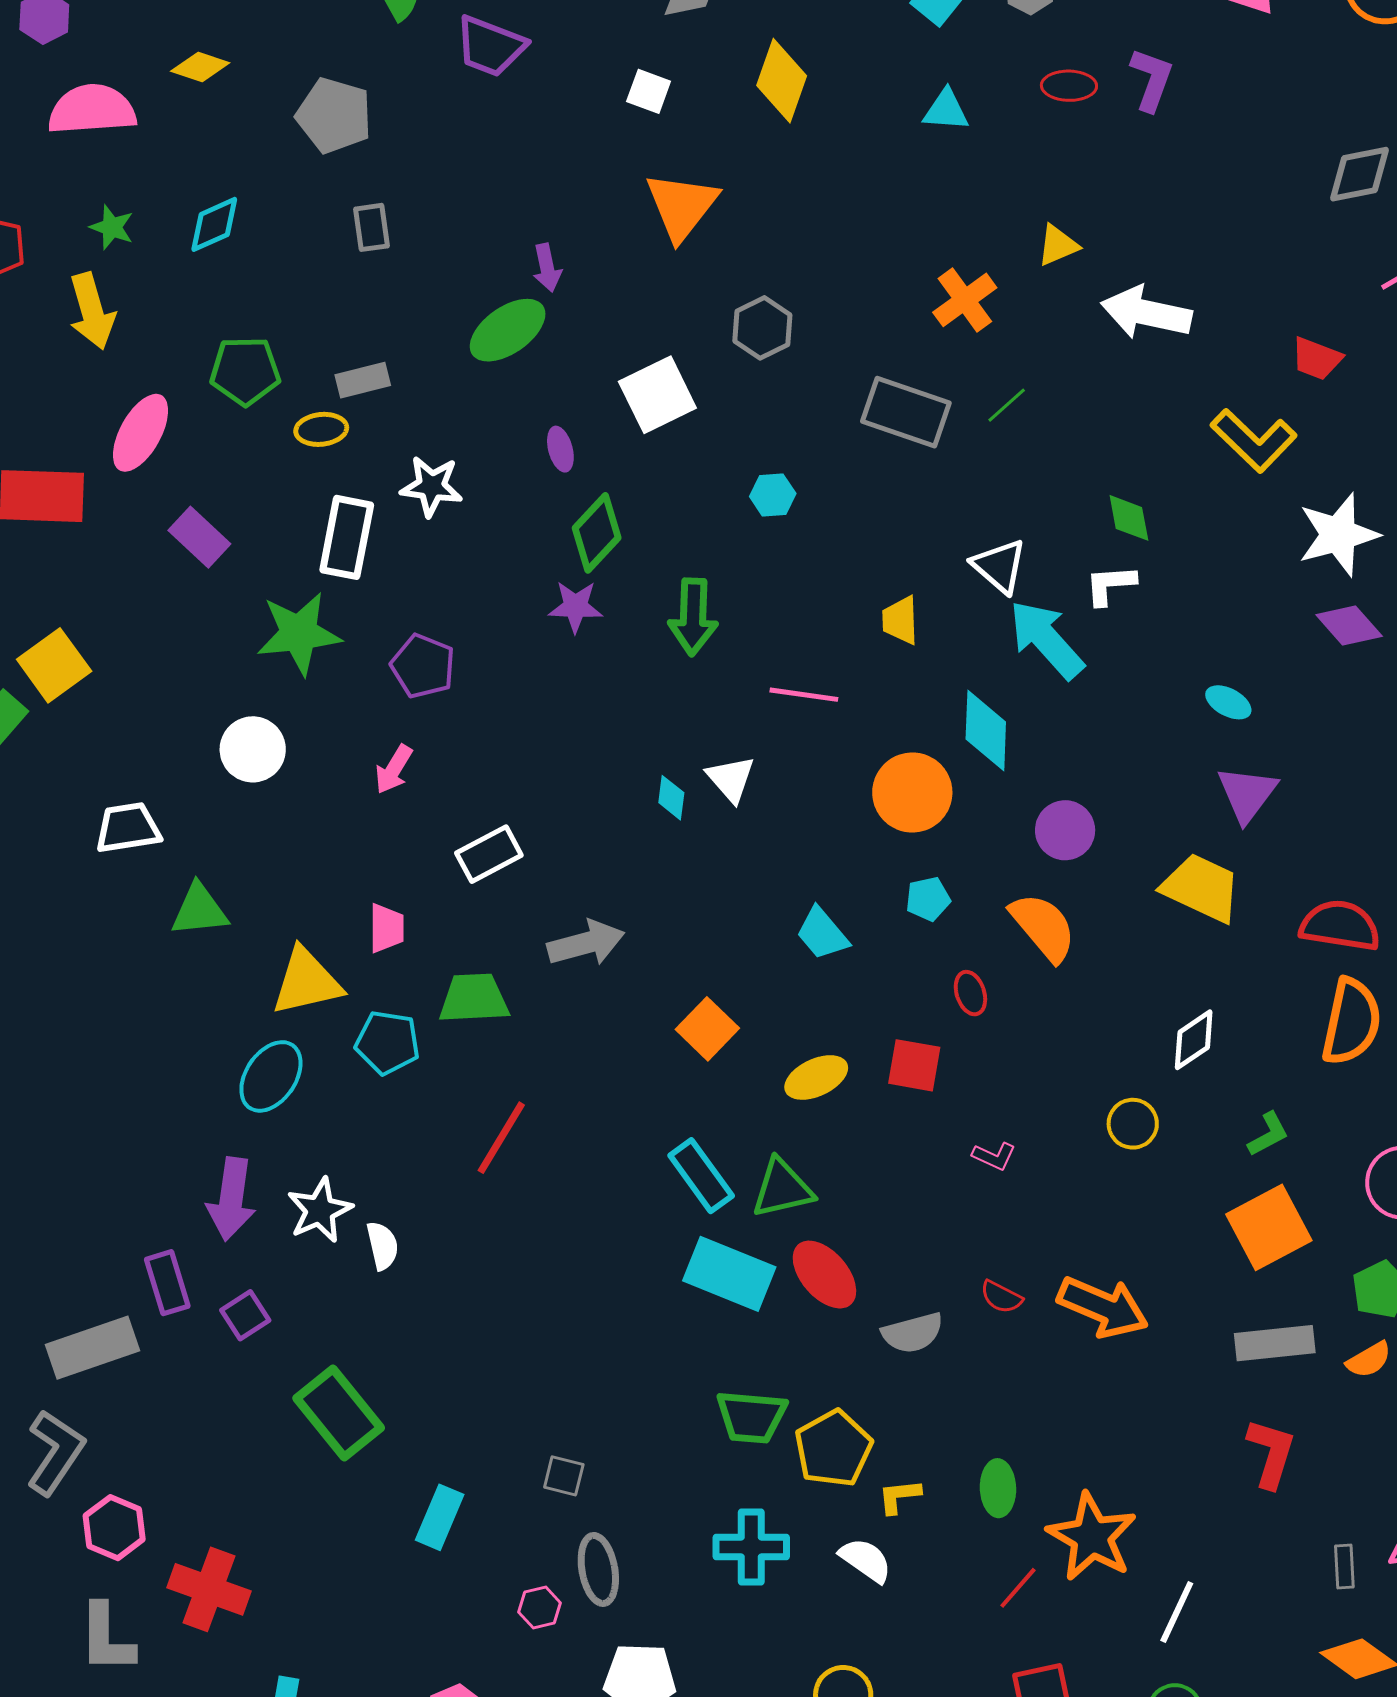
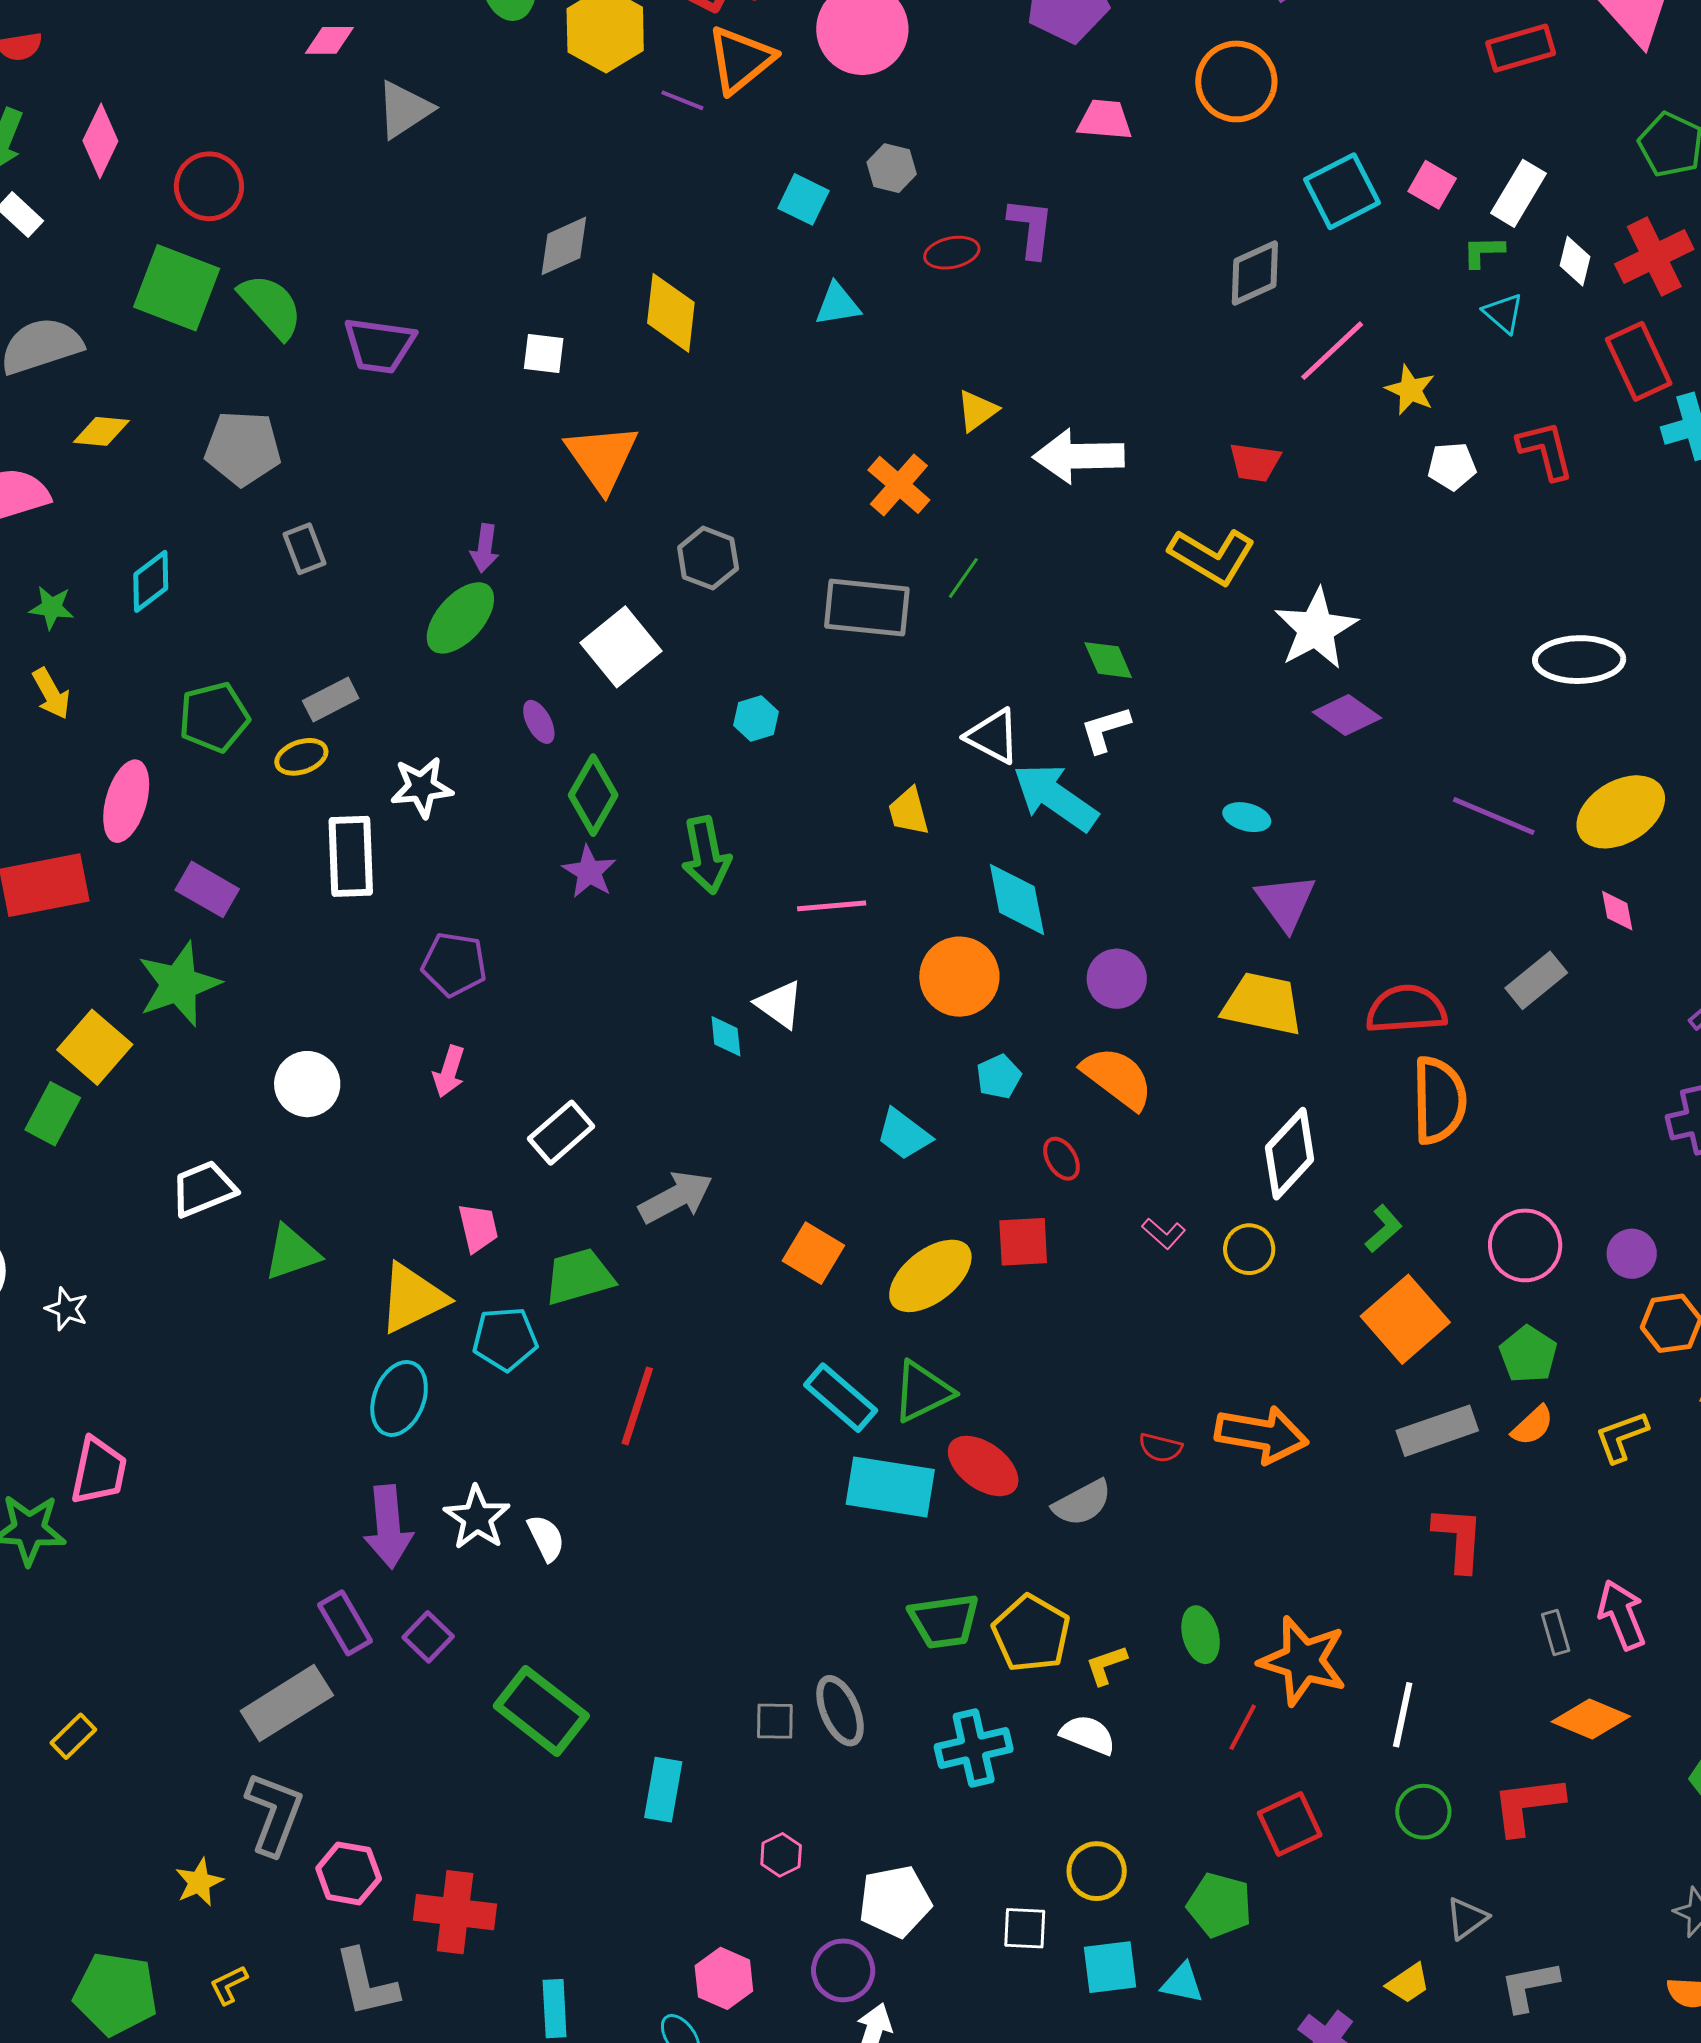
purple arrow: (547, 268) -> (485, 548), turned 33
yellow arrow: (92, 311) -> (51, 694), size x0.7
purple star: (575, 607) -> (589, 872), turned -30
green star: (299, 633) -> (179, 984), moved
white diamond: (1194, 1040) -> (1290, 1154), size x1.4
yellow ellipse: (816, 1077) -> (930, 1276), size x1.4
pink L-shape: (994, 1156) -> (1164, 1233), moved, turned 30
gray ellipse: (598, 1569) -> (840, 1711), moved

